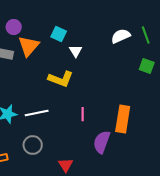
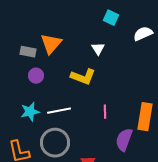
purple circle: (14, 27) -> (36, 76), moved
cyan square: (59, 34) -> (111, 18), moved
gray circle: (33, 145) -> (55, 143), size x1.5

